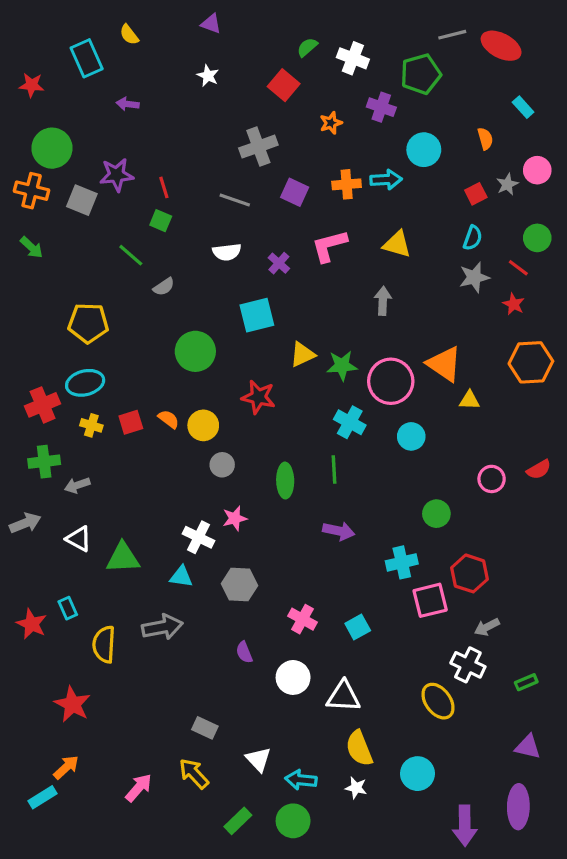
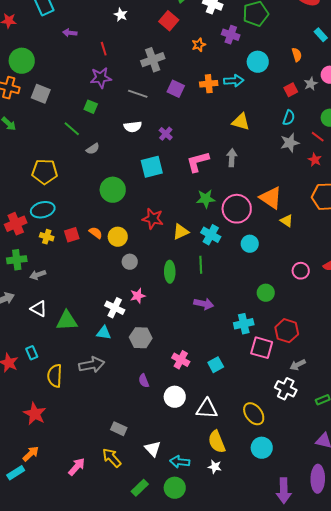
purple star: (117, 175) -> (101, 78), moved
red line: (164, 187) -> (104, 49), moved
pink L-shape: (329, 246) -> (198, 162), moved
yellow triangle: (303, 354) -> (181, 232), moved
yellow triangle: (470, 400) -> (287, 221), turned 32
pink square: (430, 600) -> (262, 348), turned 30
yellow ellipse: (438, 701) -> (254, 414), moved
cyan circle: (418, 774) -> (262, 448), moved

